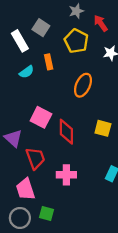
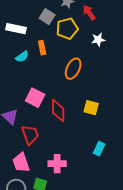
gray square: (41, 28) -> (47, 17), moved
white rectangle: (20, 41) -> (16, 29), turned -48
yellow pentagon: (76, 41) -> (67, 29), turned 30
pink cross: (66, 175) -> (57, 164), moved

